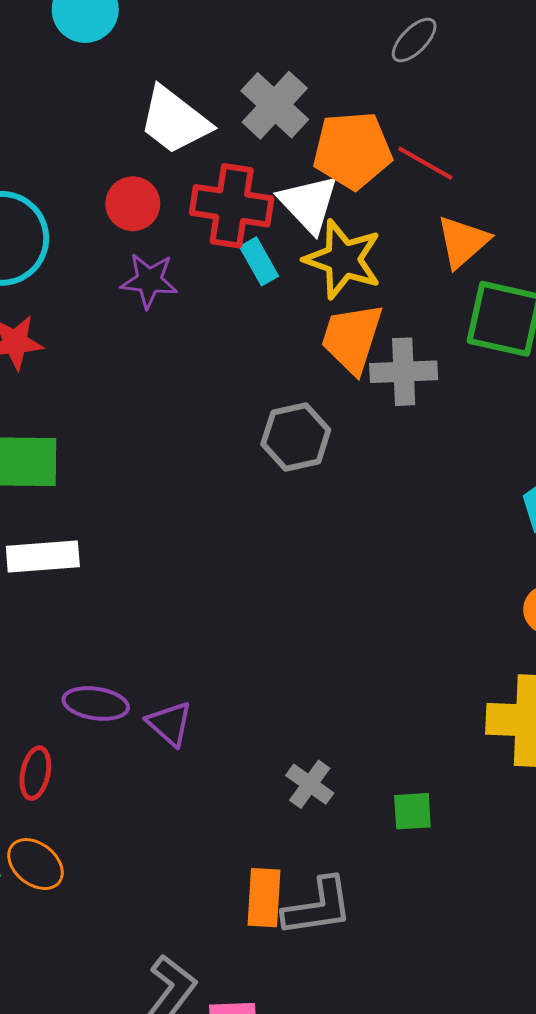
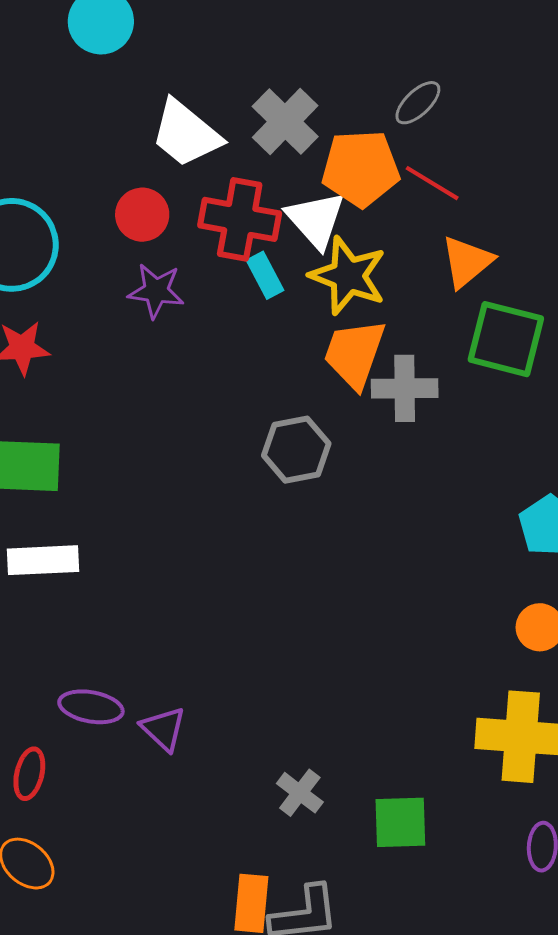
gray ellipse: (414, 40) -> (418, 103), moved
green square: (412, 811) -> (400, 822), size x1.4

